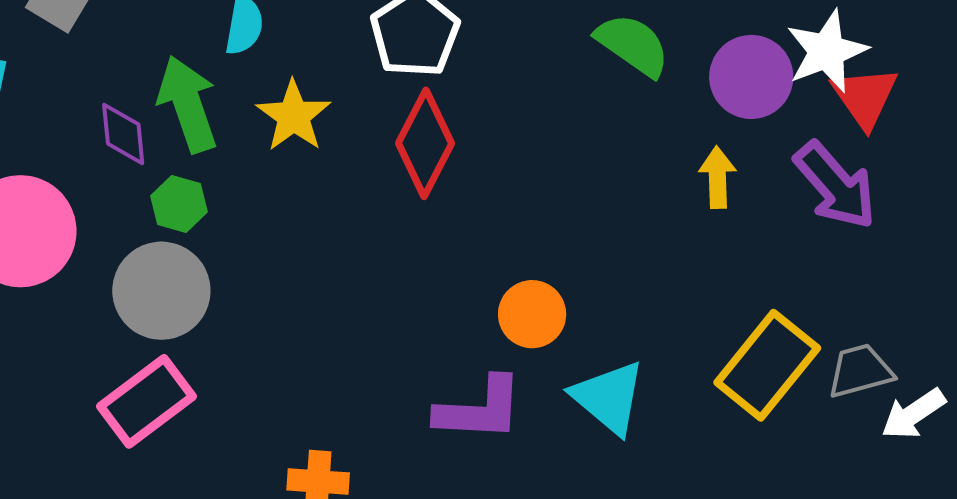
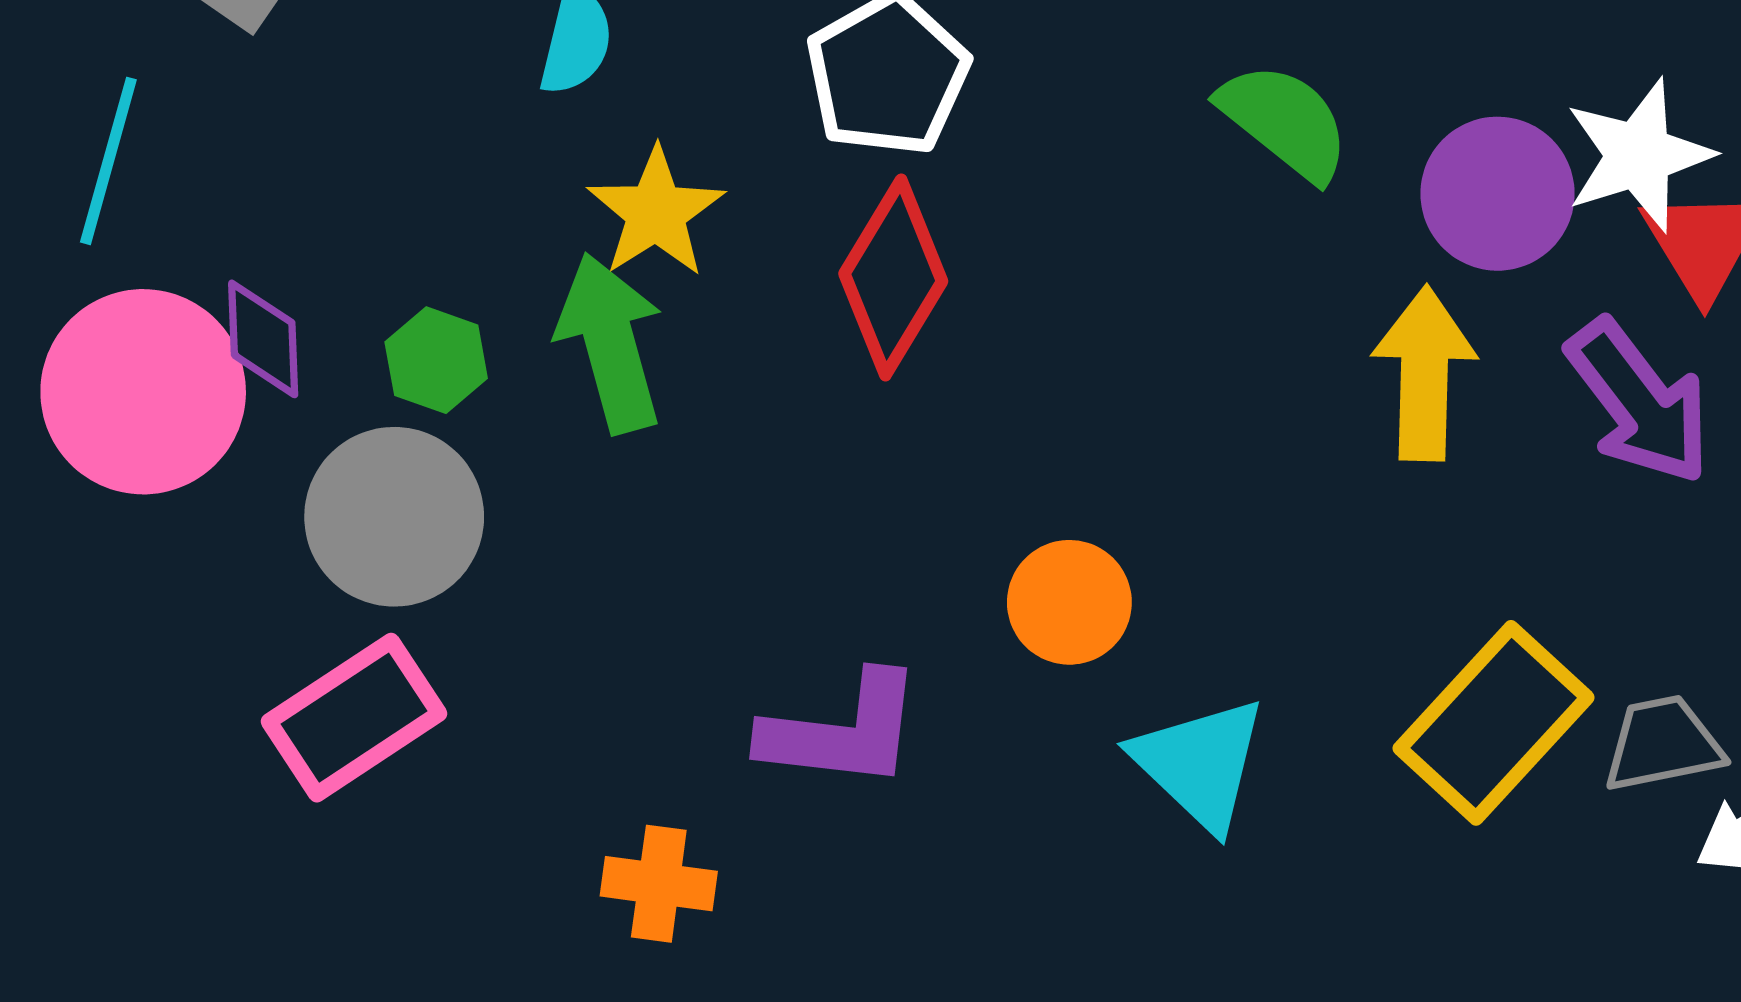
green arrow: (188, 104) -> (610, 343), moved
purple diamond: (123, 134) -> (263, 339), moved
yellow arrow: (717, 177) -> (1424, 373), size x1.5
purple L-shape: (479, 409) -> (842, 731), moved

